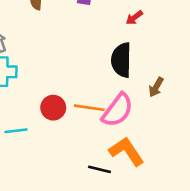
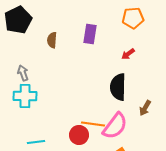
red circle: (53, 108) -> (79, 135), moved

